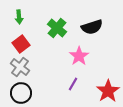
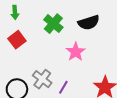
gray cross: (20, 67) -> (42, 79), moved
purple line: (73, 84) -> (63, 87), moved

